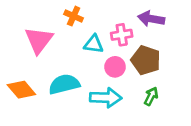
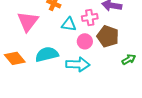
green arrow: (151, 96) -> (129, 59), moved, turned 32

